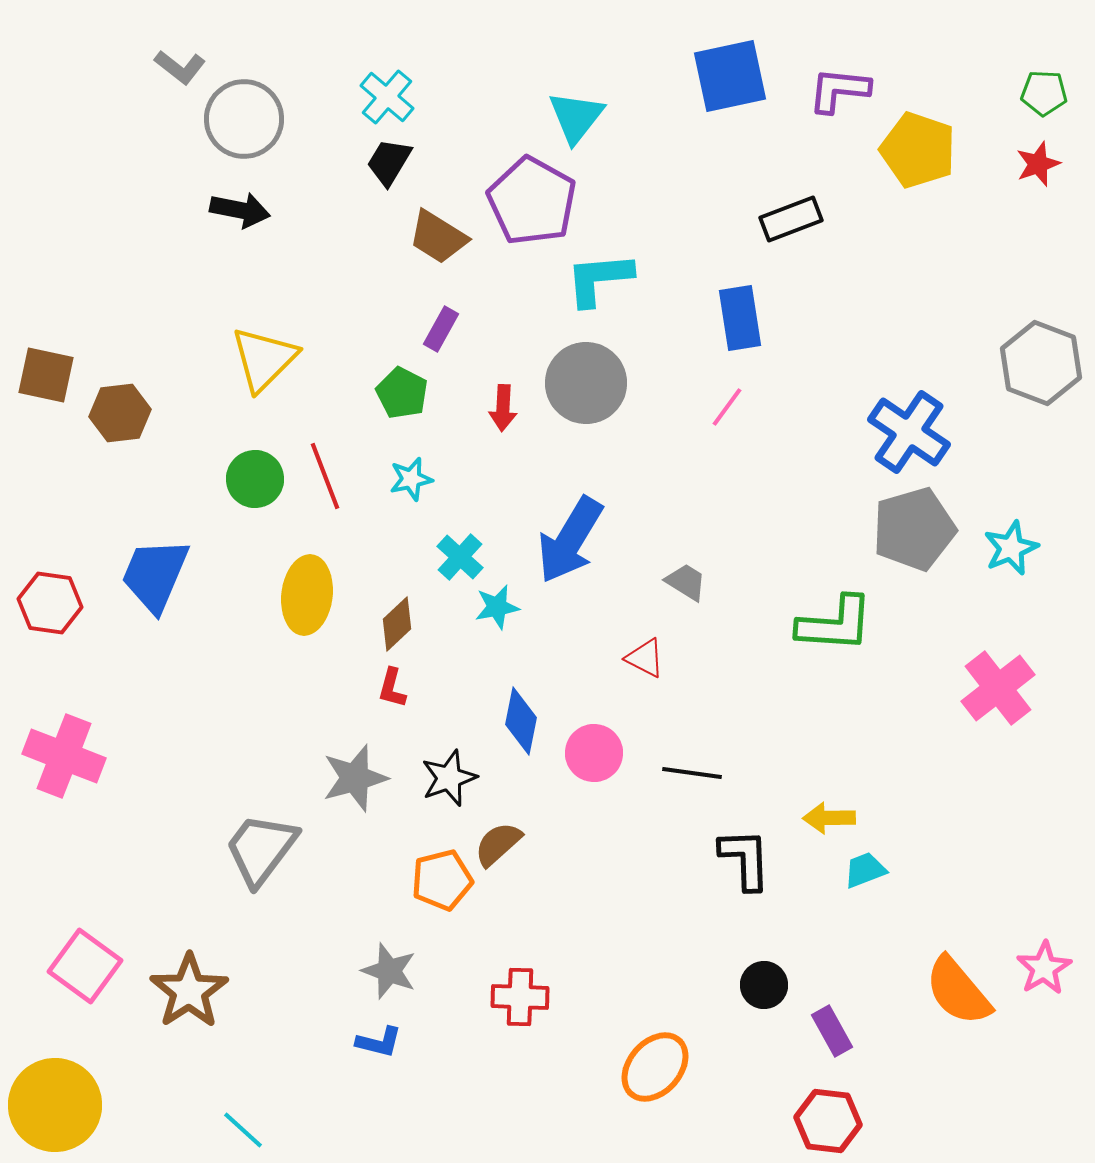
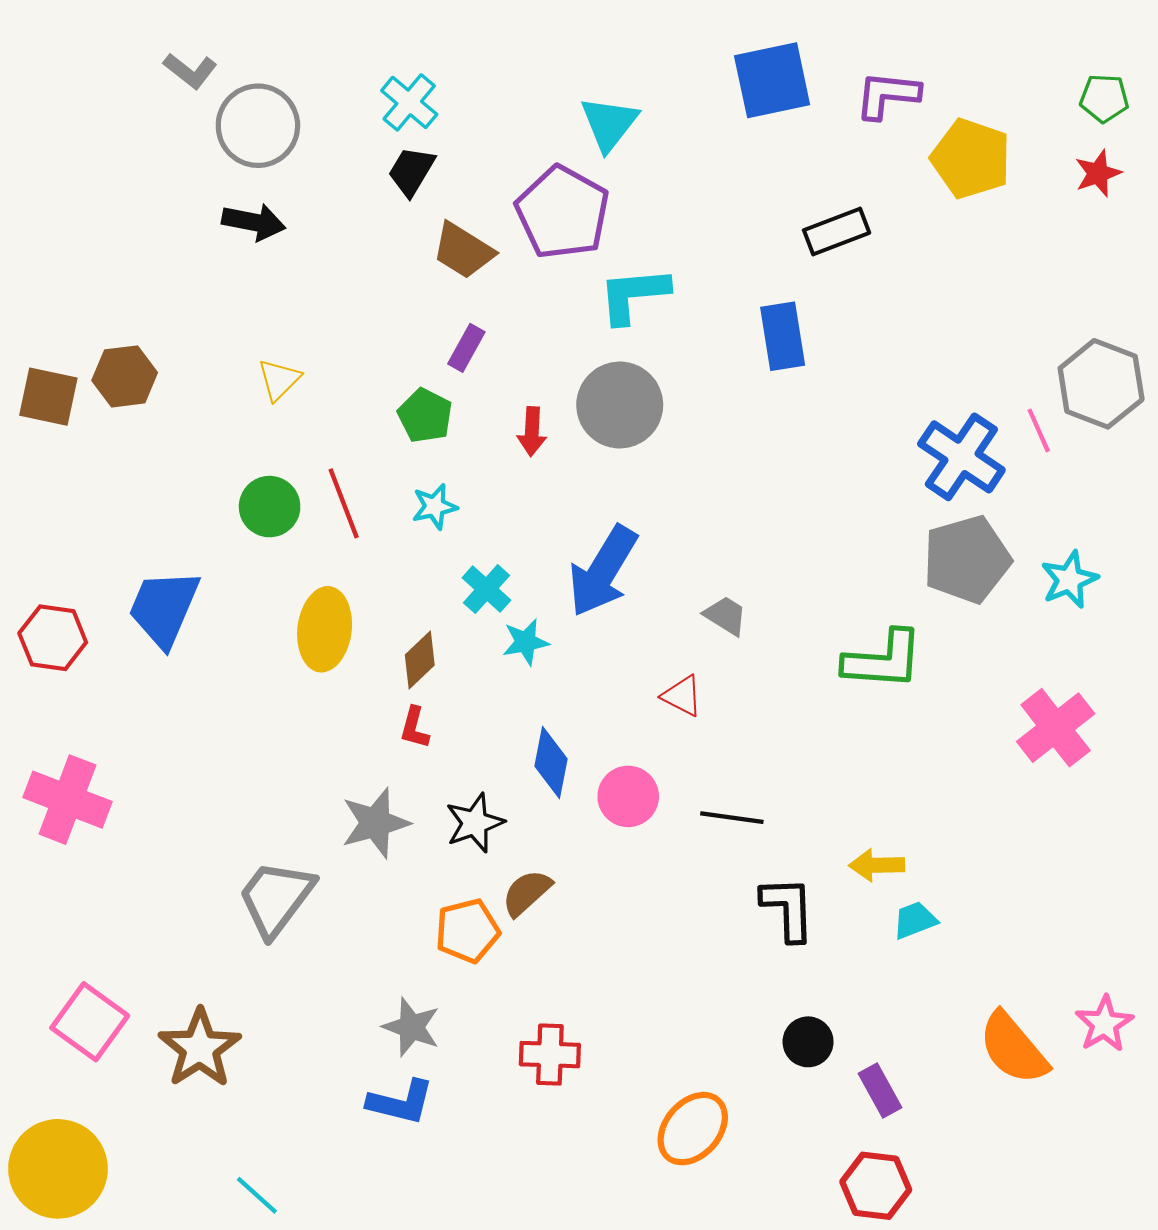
yellow triangle: (264, 359) -> (279, 380), size x0.6
pink line: (727, 407) -> (1039, 430), moved, turned -60
brown hexagon: (120, 413) -> (125, 376), moved
blue L-shape: (379, 1042) -> (401, 1102), size x1.4

